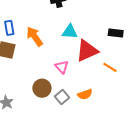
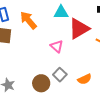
brown circle: (42, 88) -> (41, 83), moved
orange semicircle: (85, 94) -> (85, 79), moved

